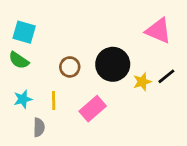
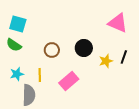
black circle: (113, 64) -> (84, 48), size x0.7
black line: (166, 76) -> (124, 57), turned -32
gray semicircle: (39, 127) -> (29, 95), size x1.5

